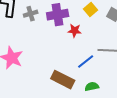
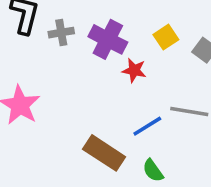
purple cross: (58, 15) -> (108, 39), turned 30
green semicircle: (92, 87) -> (153, 171), turned -120

